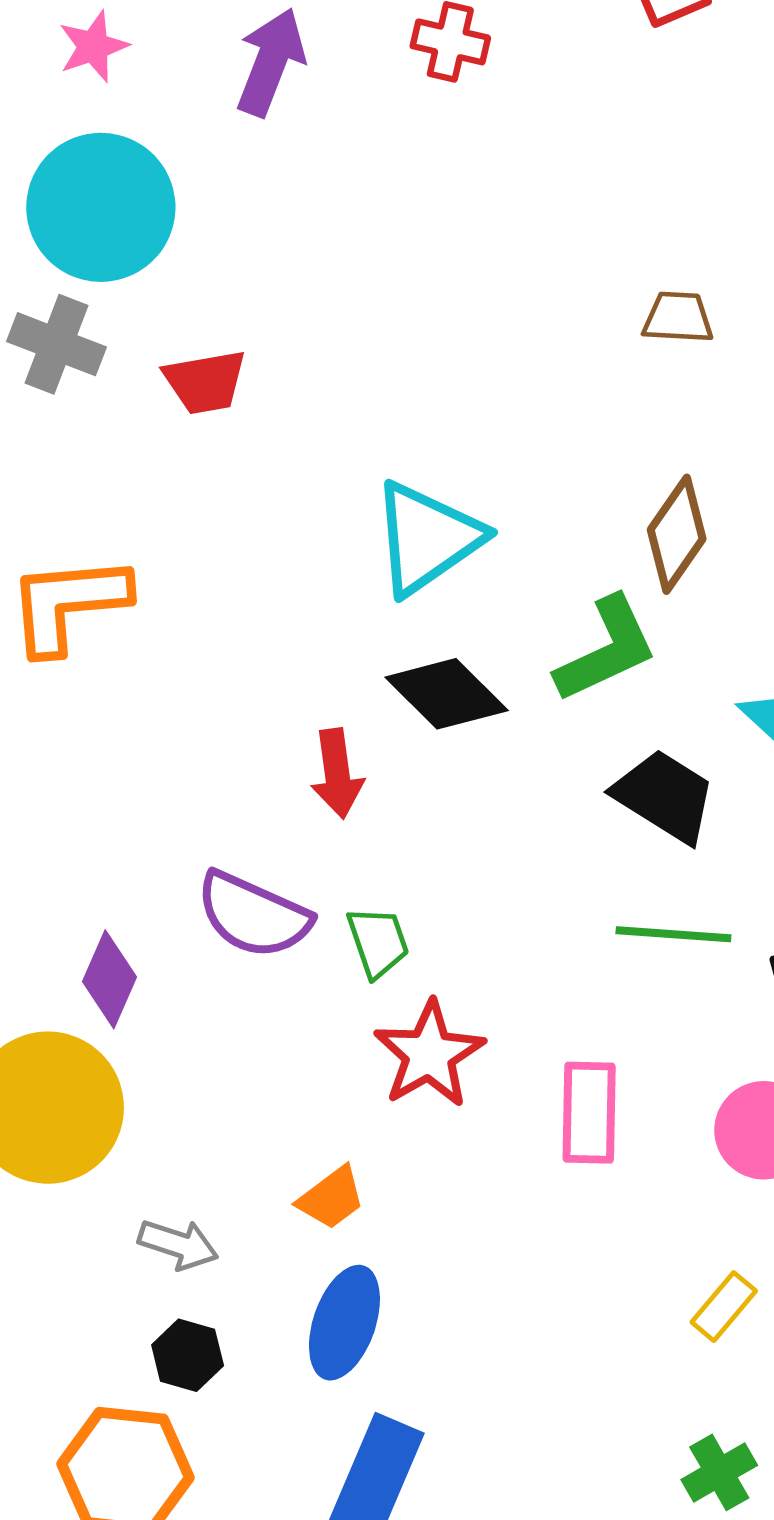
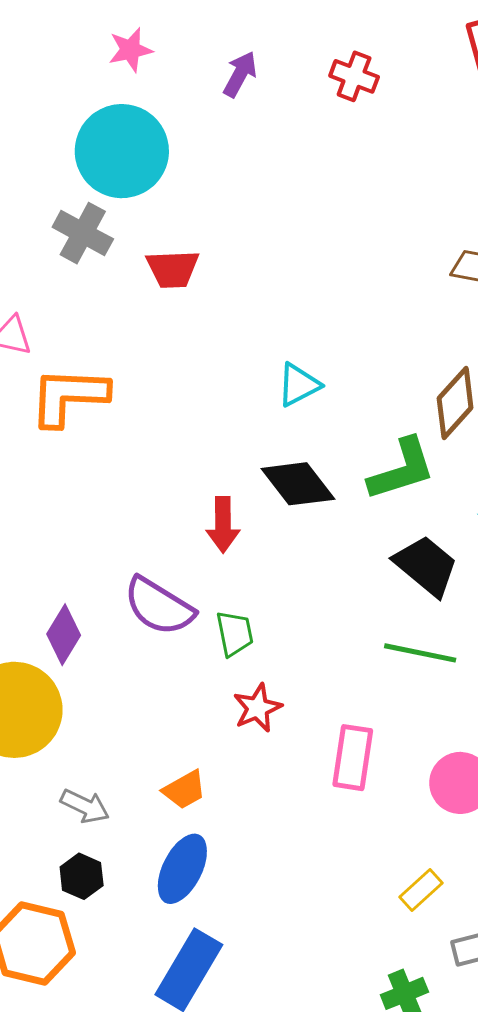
purple arrow: (271, 62) -> (240, 74), size x0.7
cyan triangle: (427, 538) -> (299, 385), size x0.6
red star: (429, 1054) -> (257, 708), size x0.7

